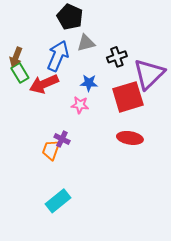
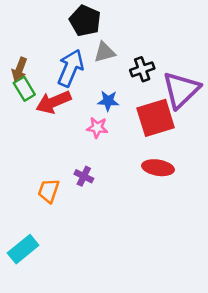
purple cross: (62, 139) -> (84, 176), moved
orange trapezoid: (51, 150) -> (49, 191), moved
cyan rectangle: (58, 201) -> (23, 249), moved

